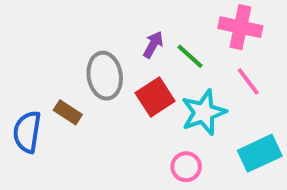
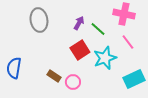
gray ellipse: (105, 76) -> (39, 20), moved
brown rectangle: (68, 112) -> (54, 76), moved
pink circle: (186, 167) -> (73, 82), moved

